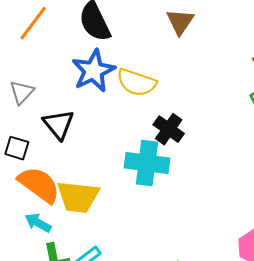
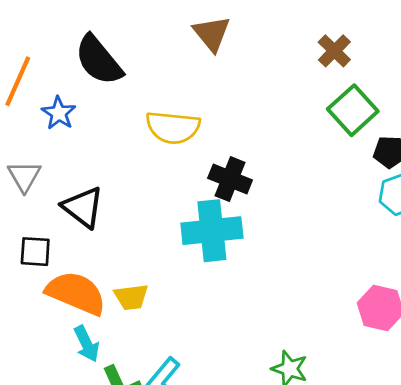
blue star: (93, 71) -> (59, 113), moved, size x0.6
yellow trapezoid: (78, 197) -> (131, 297), size x0.6
cyan arrow: (38, 223) -> (87, 344), turned -132

